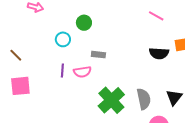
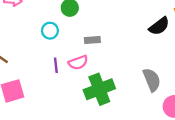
black semicircle: (159, 53) -> (159, 26), turned -30
green cross: (111, 100) -> (99, 89), moved, turned 32

